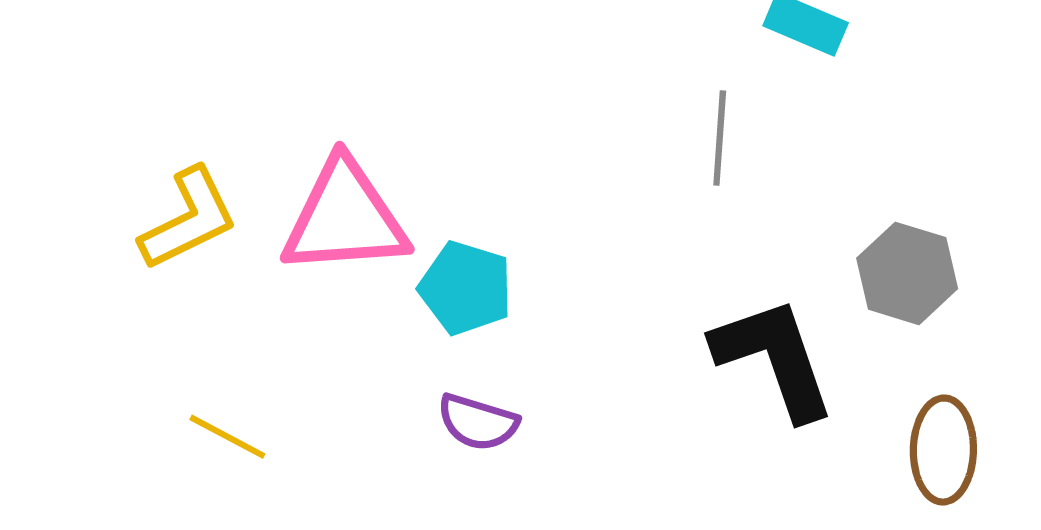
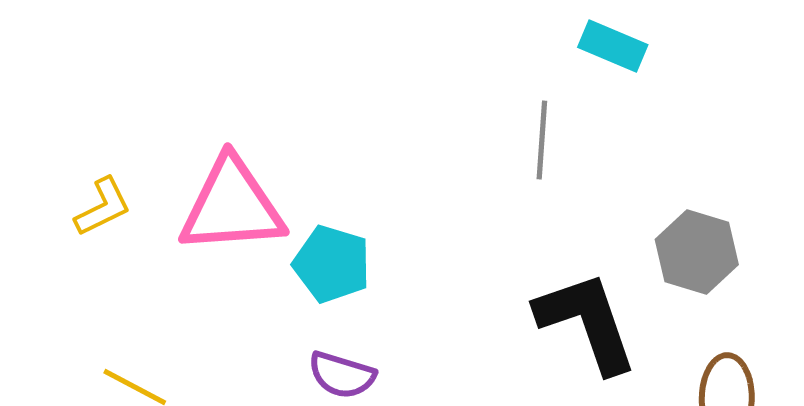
yellow L-shape: (189, 219) -> (103, 207), size x0.7

